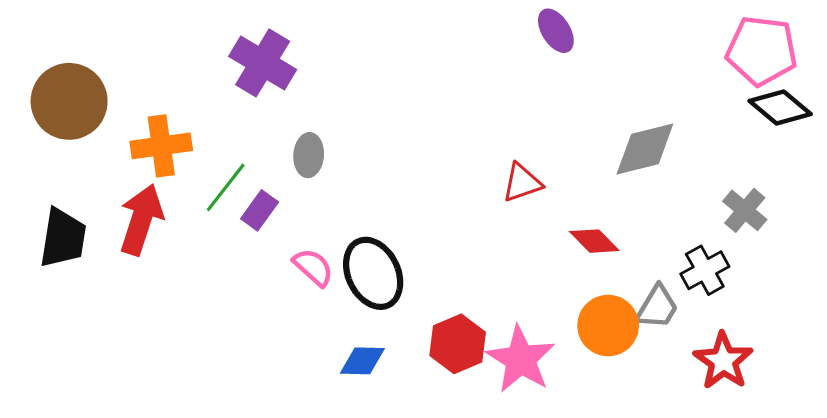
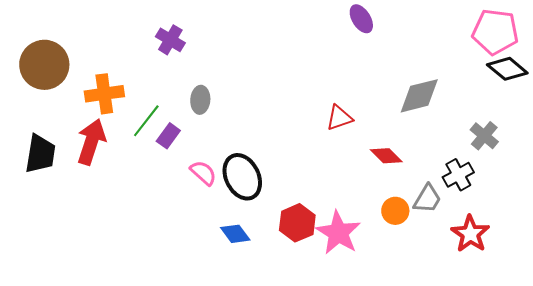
purple cross: (263, 63) -> (170, 40), size x0.7
orange circle: (608, 326) -> (395, 211), size x0.7
blue diamond: (362, 361) -> (235, 234), turned 52

